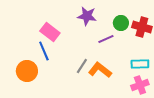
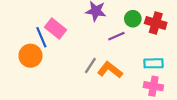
blue line: (44, 51) -> (41, 37), moved
orange circle: (27, 71) -> (30, 56), moved
pink cross: (140, 85) -> (153, 86), turned 30

